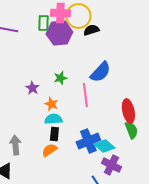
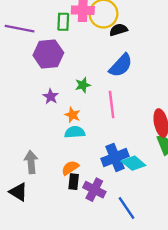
purple hexagon: (59, 33) -> (48, 54), moved
blue semicircle: (100, 72) -> (121, 65), moved
black rectangle: (54, 134) -> (74, 182), moved
purple cross: (111, 165) -> (94, 190), moved

